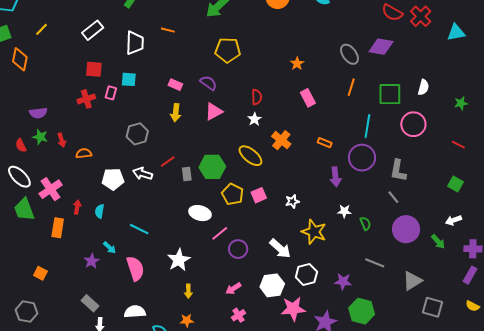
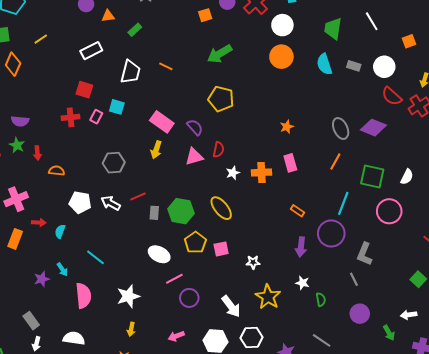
pink rectangle: (175, 85) -> (162, 122), size x1.6
red semicircle: (257, 97) -> (218, 150), moved
orange cross: (281, 140) -> (261, 172), moved, turned 36
red arrow: (77, 207) -> (39, 223), turned 72
purple circle: (406, 229) -> (360, 314), size x0.7

